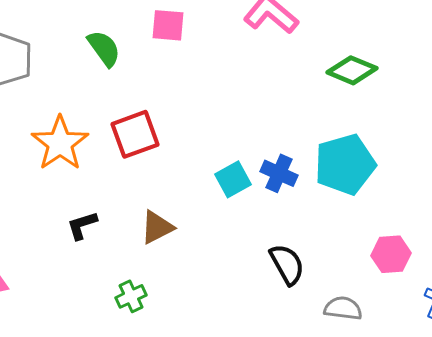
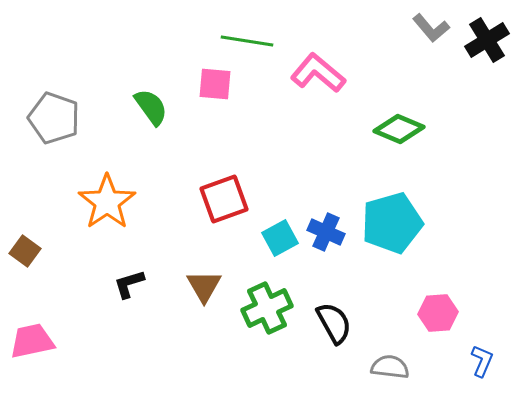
red square: (135, 134) -> (224, 199), moved
brown triangle: (157, 227) -> (204, 286), turned -33
green cross: (131, 296) -> (267, 308), moved, size x1.6

